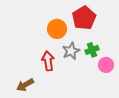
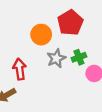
red arrow: (48, 61) -> (20, 69), moved

